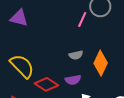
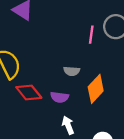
pink line: (82, 20) -> (91, 35), turned -35

